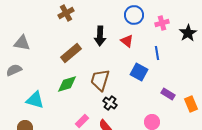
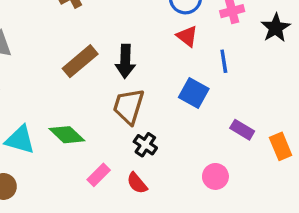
black arrow: (100, 36) -> (125, 61), moved
red triangle: (127, 41) -> (187, 36), moved
green diamond: (67, 84) -> (67, 135), moved, turned 60

